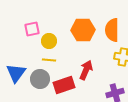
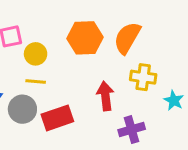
orange semicircle: (112, 30) -> (127, 38), turned 30
red arrow: (86, 70) -> (105, 96), moved, turned -30

